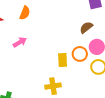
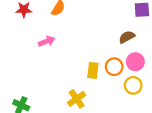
yellow cross: (53, 86) -> (77, 99), turned -35

